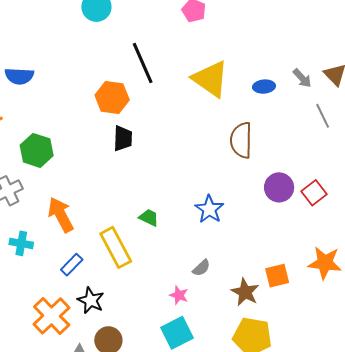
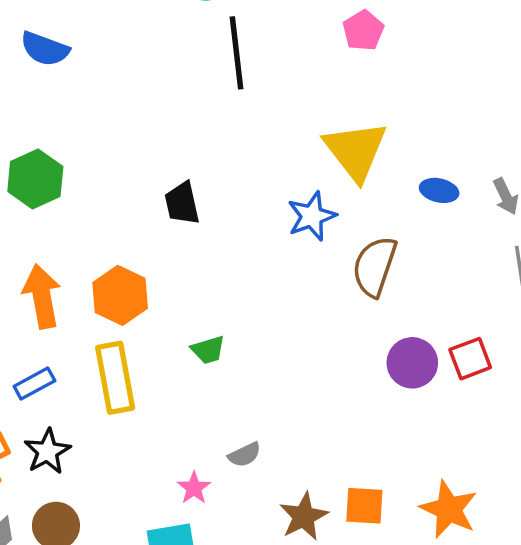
black line: (143, 63) -> (237, 53), moved
orange hexagon: (112, 98) -> (120, 295), moved
black trapezoid: (123, 138) -> (182, 203), turned 148
red square: (314, 193) -> (470, 359), moved
blue star: (209, 209) -> (312, 216), moved
green trapezoid: (149, 218) -> (208, 350), moved, turned 120

